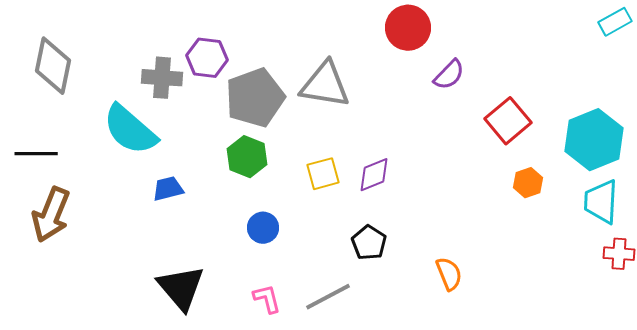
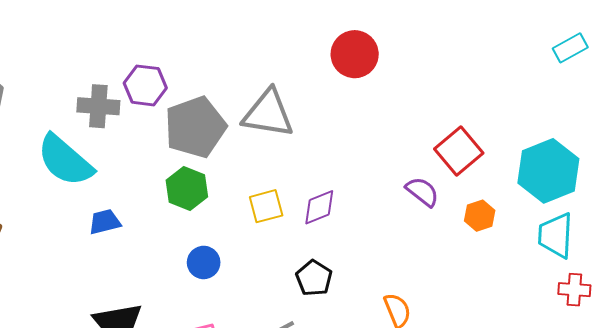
purple semicircle: (449, 75) -> (422, 192), moved, turned -96

